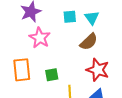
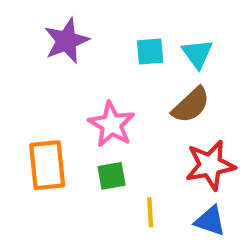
pink star: (40, 38) -> (112, 124), moved
red star: (98, 70) -> (210, 165), turned -30

